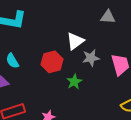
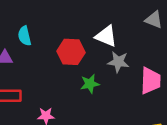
white triangle: (75, 41) -> (106, 36), turned 42

